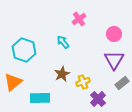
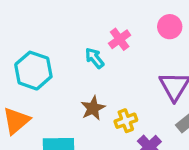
pink cross: (79, 19) -> (120, 39), moved
pink circle: (114, 34) -> (170, 27), moved

